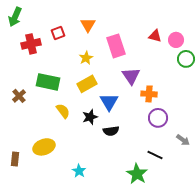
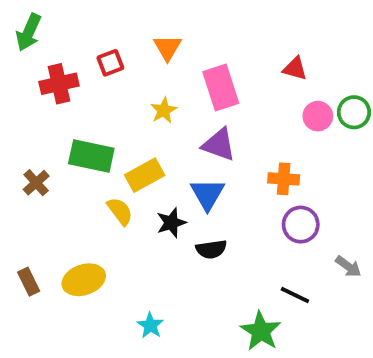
pink circle: (176, 40) -> (318, 116), moved
purple triangle: (131, 76) -> (219, 145), moved, turned -36
yellow rectangle: (87, 84) -> (145, 175), moved
brown rectangle: (15, 159) -> (29, 282), moved, turned -32

